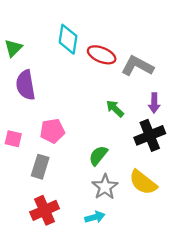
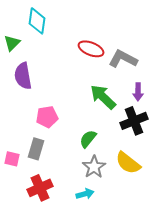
cyan diamond: (68, 39) -> (37, 21), moved
green arrow: (115, 109) -> (103, 97), size x1.6
pink square: (13, 139) -> (12, 159), moved

